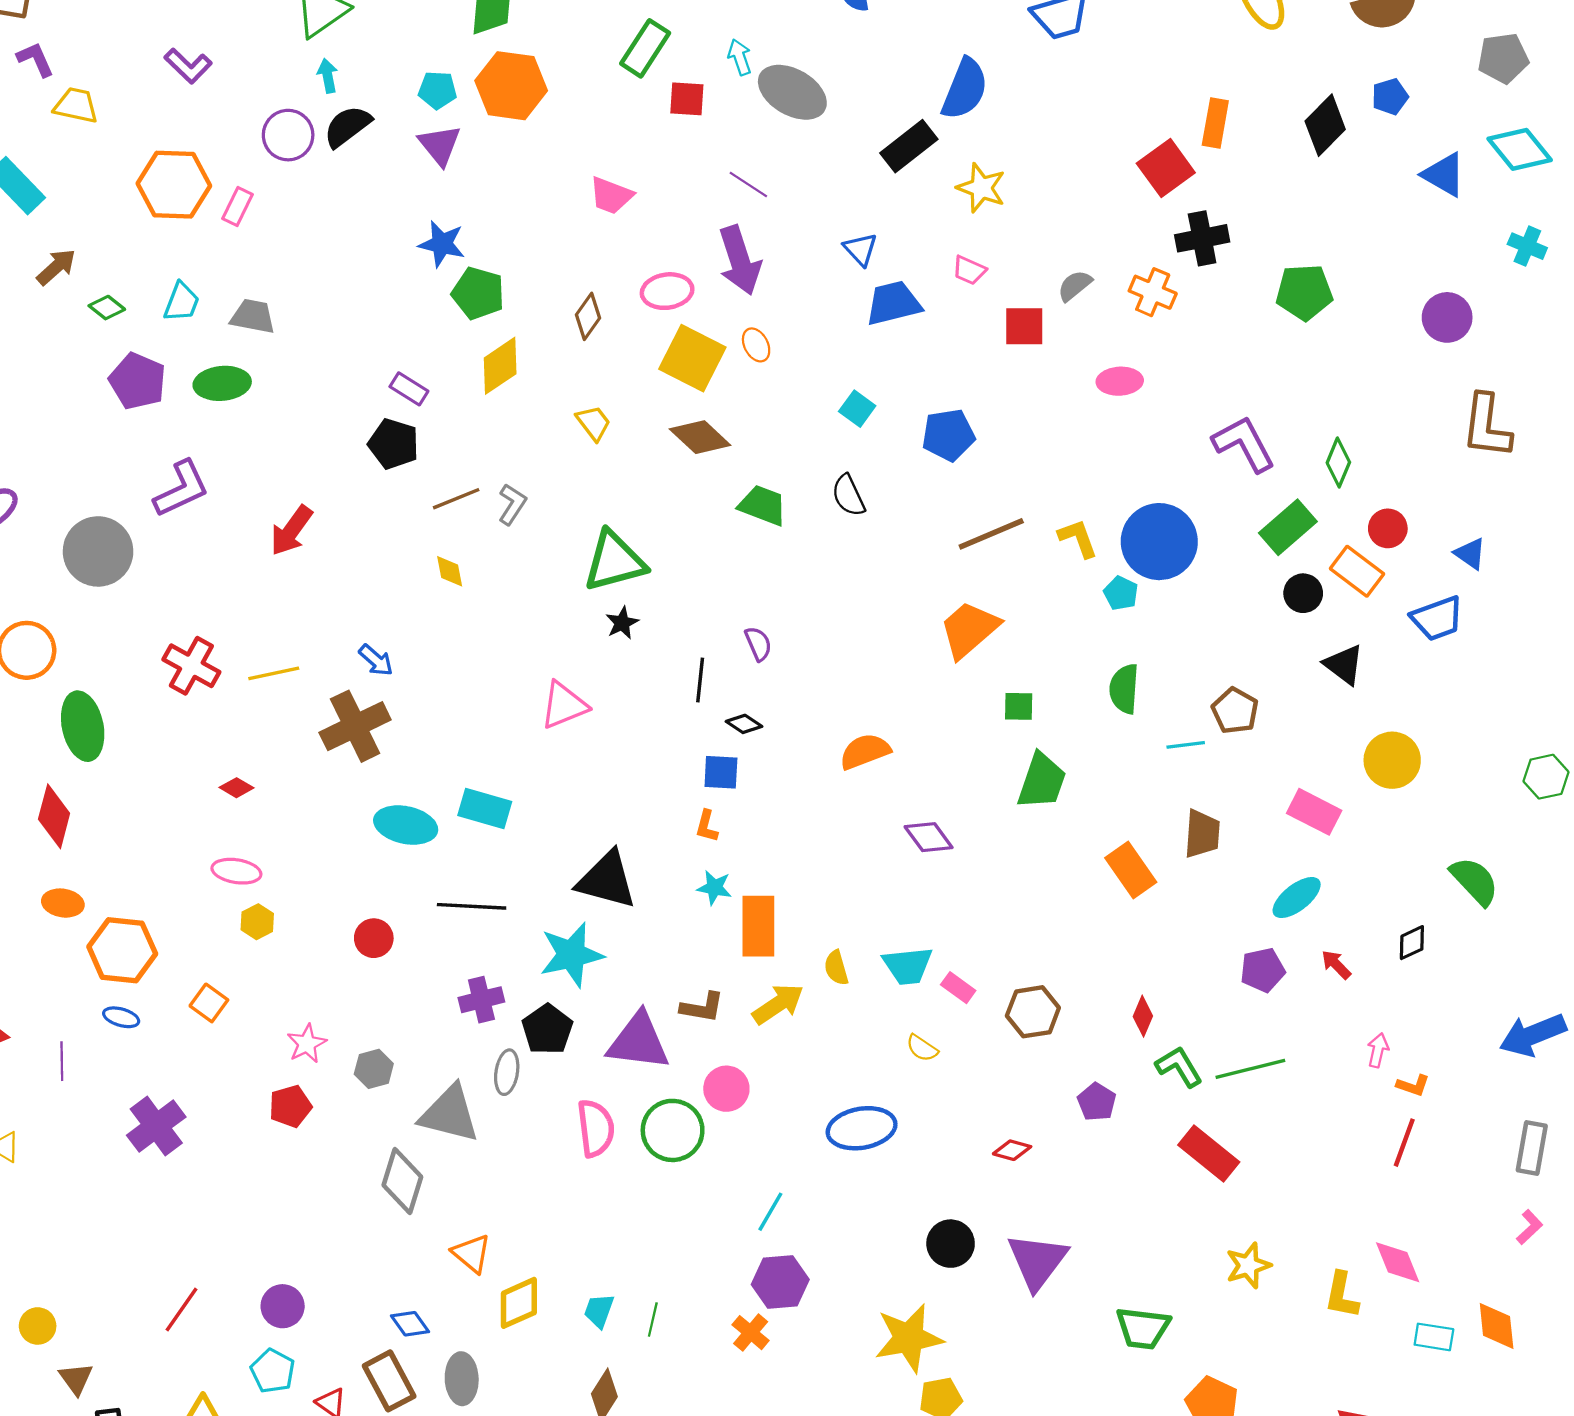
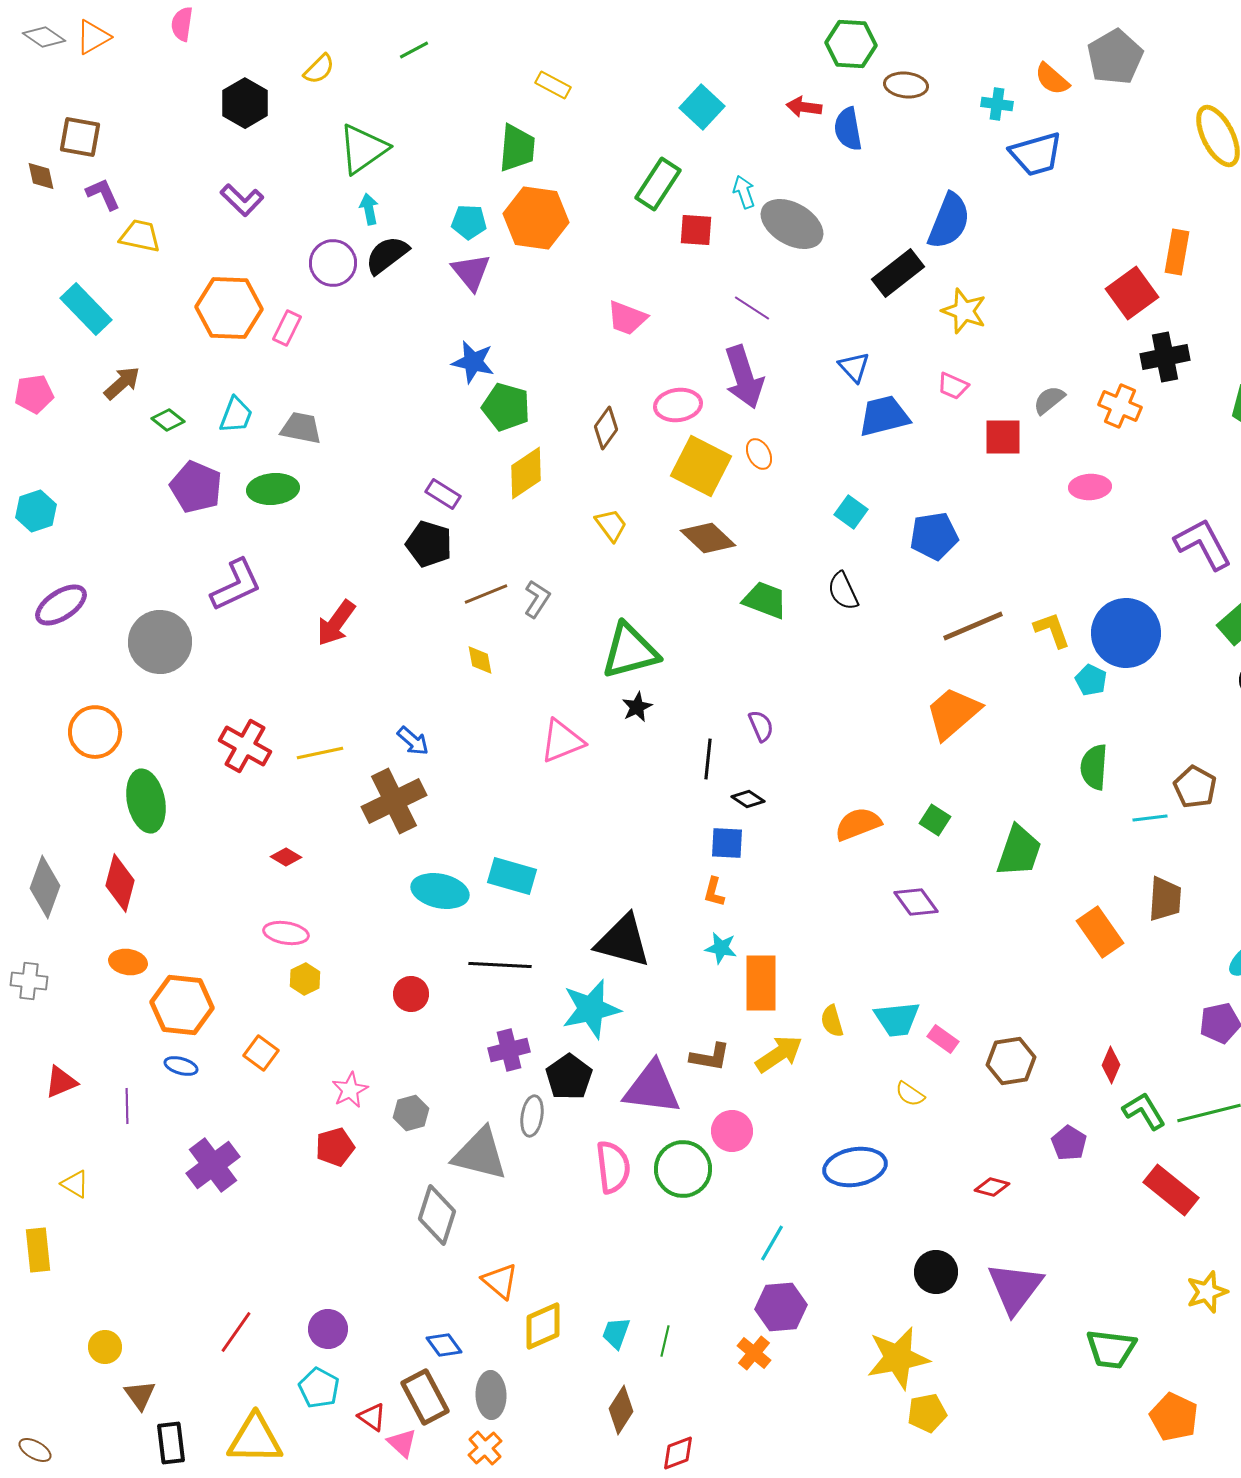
pink triangle: (564, 705) -> (562, 741), moved
green square: (1019, 706) -> (935, 820), moved, turned 32

